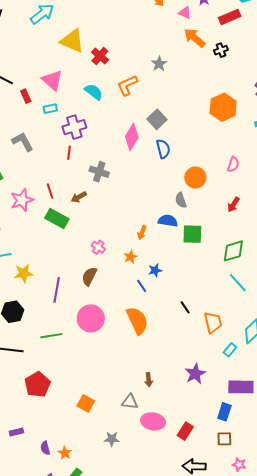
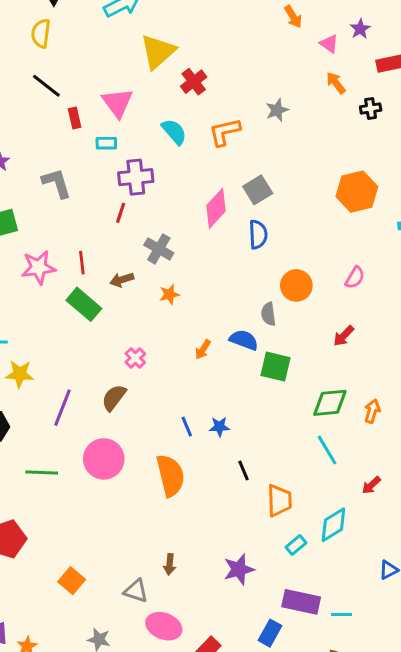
orange arrow: (195, 38) -> (336, 83), size x0.7
yellow triangle: (72, 41) -> (158, 52), turned 44
orange star: (130, 257) -> (169, 294), moved
blue star: (155, 270) -> (219, 427), moved

